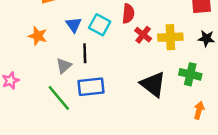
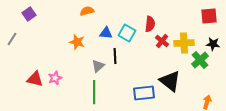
blue triangle: (74, 25) -> (106, 33), turned -48
green cross: (190, 74) -> (200, 60), moved, turned 36
blue rectangle: (91, 87) -> (144, 93), moved
green line: (59, 98) -> (94, 92), turned 40

